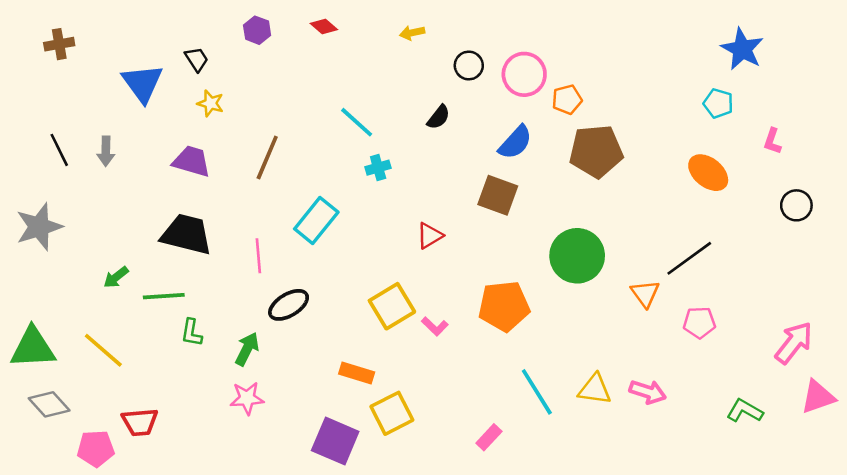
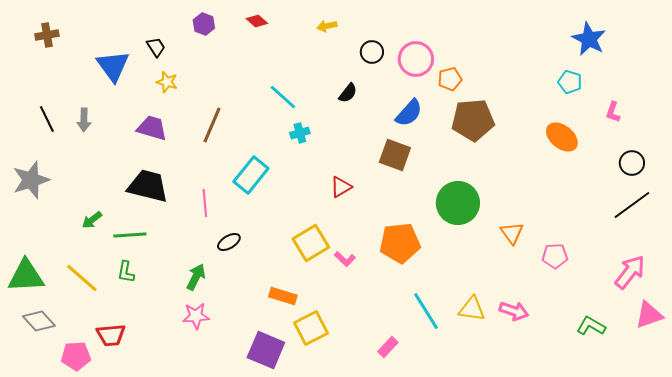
black line: (689, 258) -> (632, 205), moved
black ellipse: (289, 305) -> (229, 242), size x0.7
green L-shape: (192, 333) -> (126, 272), moved

